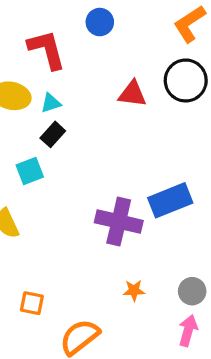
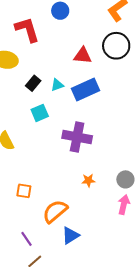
cyan triangle: (51, 103) -> (57, 85), moved
cyan square: (30, 171) -> (40, 113), moved
blue rectangle: (170, 200) -> (86, 89), moved

